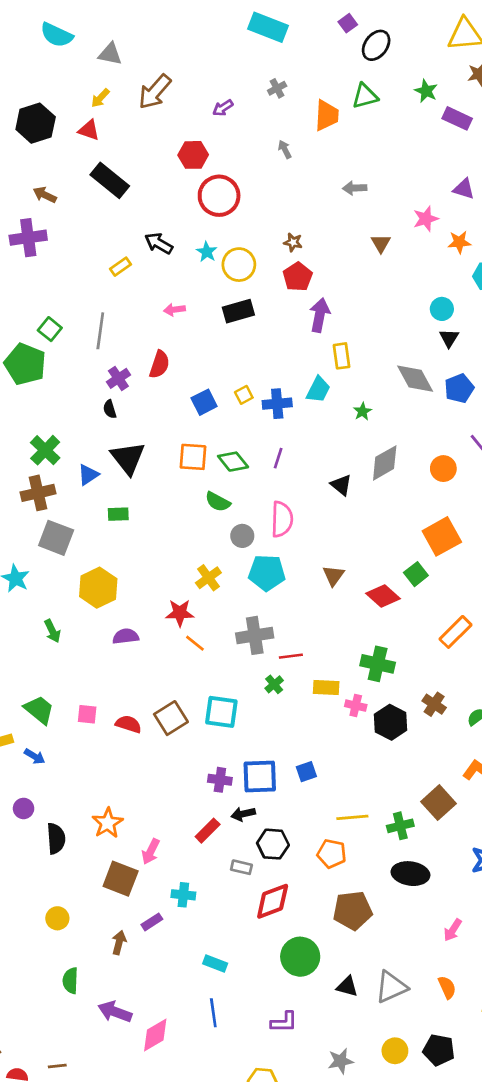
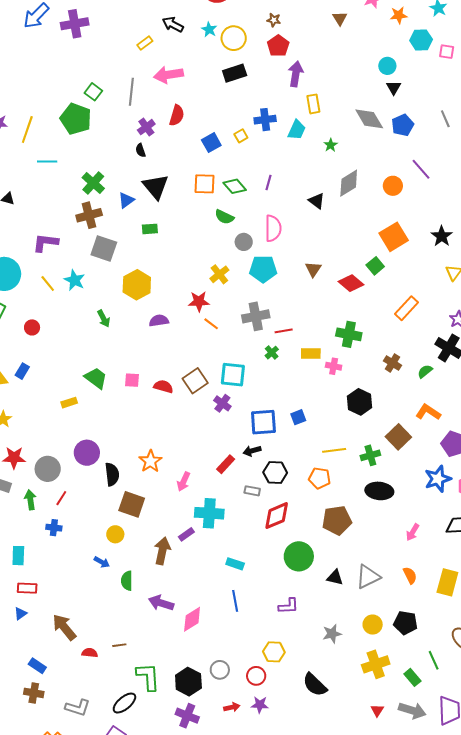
pink arrow: (174, 310) -> (169, 75), moved, size x1.8
blue cross: (277, 404) -> (265, 120), moved
black hexagon: (391, 722) -> (360, 402), moved
blue arrow: (35, 756) -> (102, 562), moved
purple cross: (220, 780) -> (222, 403), moved, turned 30
purple circle: (24, 808) -> (87, 453), size x1.6
brown square: (121, 879) -> (132, 504), moved
cyan cross: (183, 895) -> (209, 513), size x1.6
brown arrow: (119, 943) -> (162, 551), size x1.5

